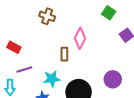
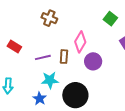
purple line: (24, 69) -> (43, 57), moved
purple circle: (113, 79) -> (93, 61), moved

